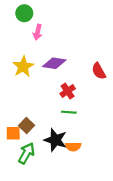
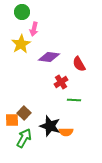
yellow star: (23, 67) -> (21, 44), moved
red semicircle: (99, 71) -> (79, 64), moved
green line: (69, 112) -> (74, 100), moved

